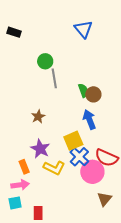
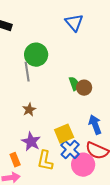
green circle: (45, 61) -> (36, 55), size x1.5
gray line: (54, 78) -> (27, 72), moved
blue arrow: (89, 120) -> (95, 125), moved
yellow L-shape: (54, 168) -> (45, 161), turned 75

